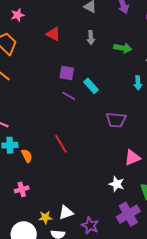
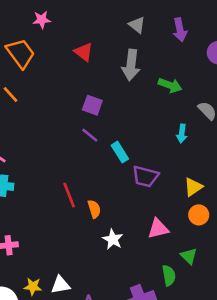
gray arrow: (91, 38) -> (131, 65), size x1.6
cyan rectangle: (91, 86) -> (120, 152), moved
orange semicircle: (27, 156) -> (94, 209), moved
white star: (117, 184) -> (113, 239), moved

